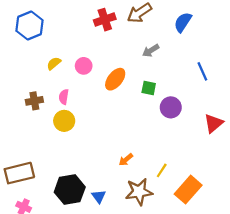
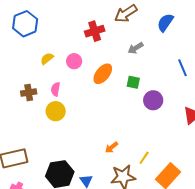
red cross: (105, 20) -> (95, 31), moved

